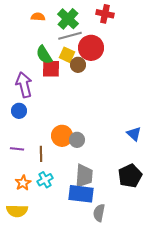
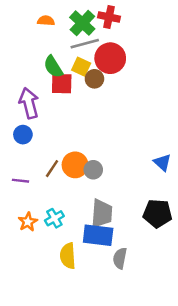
red cross: (105, 14) -> (109, 17), moved
brown line: (41, 154) -> (52, 169), moved, turned 35
black pentagon: (130, 176) -> (158, 213), turned 30
yellow semicircle: (17, 211) -> (68, 256), moved, turned 85

